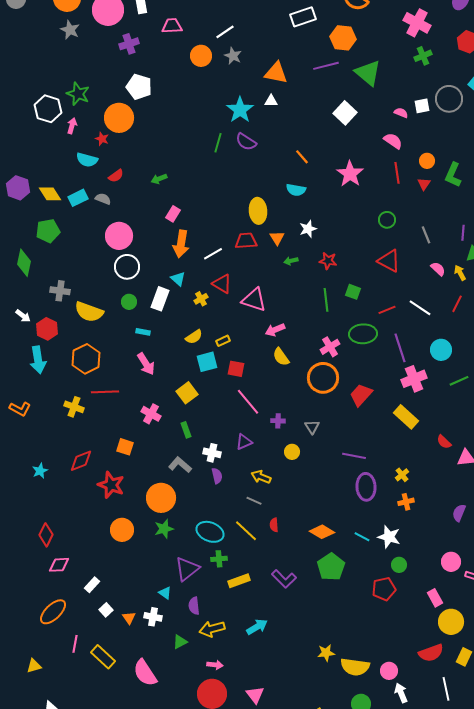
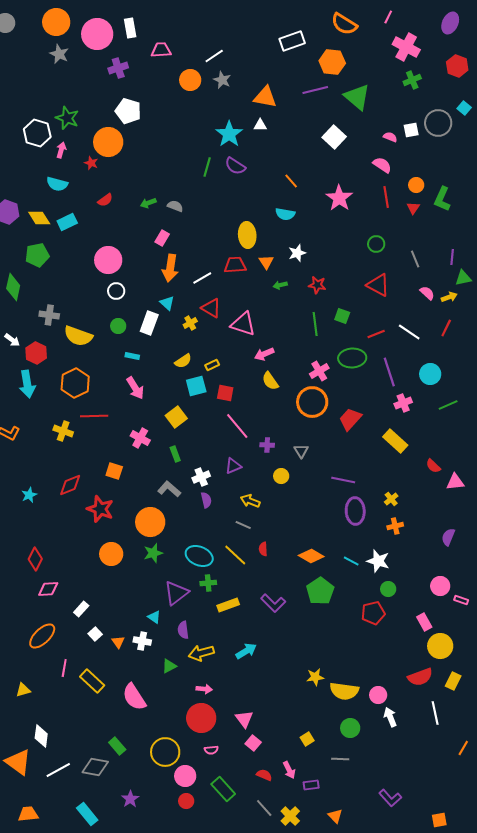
cyan semicircle: (87, 160) -> (57, 184), moved
gray semicircle: (103, 199) -> (175, 206), moved
white circle: (127, 267) -> (116, 291), size x0.7
yellow arrow: (460, 273) -> (449, 297), turned 98
pink cross: (414, 379) -> (403, 403), size x0.7
white cross: (212, 453) -> (201, 477), turned -36

